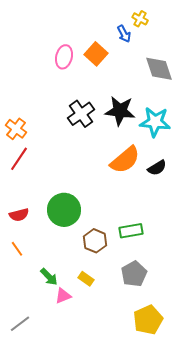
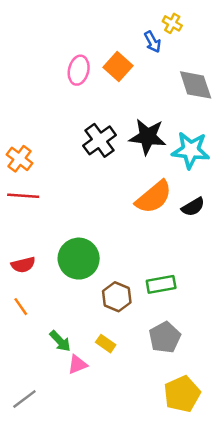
red line: (19, 159) -> (23, 196), turned 60

